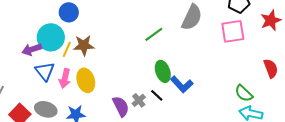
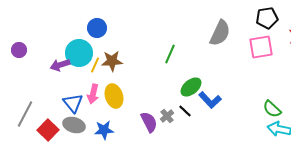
green line: (154, 34) -> (170, 54), moved, turned -30
blue triangle: (45, 71) -> (73, 103), moved
green ellipse: (163, 71) -> (191, 87), turned 70

